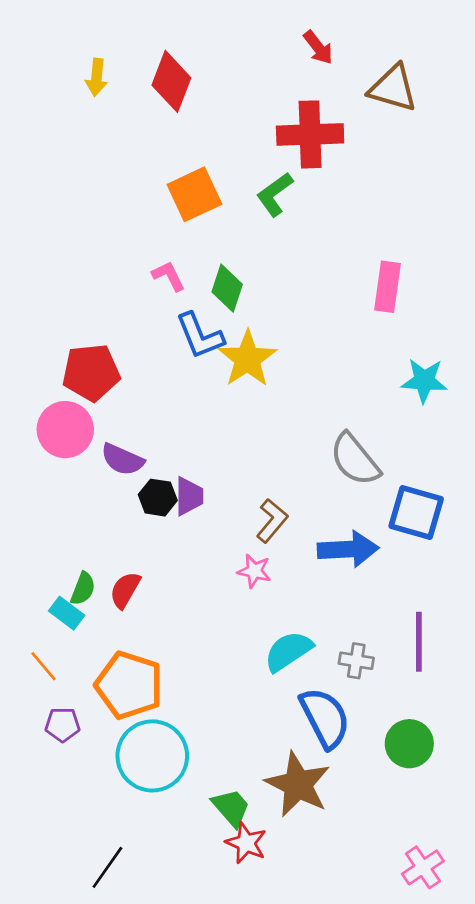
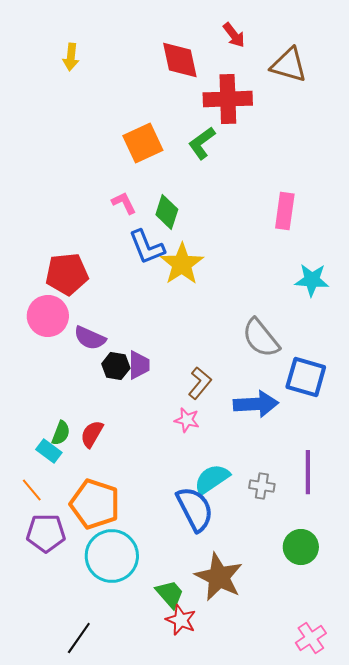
red diamond: (171, 81) -> (180, 60), moved, turned -33
blue semicircle: (325, 718) -> (195, 509), moved
purple pentagon: (63, 725) -> (46, 533), size x1.5

